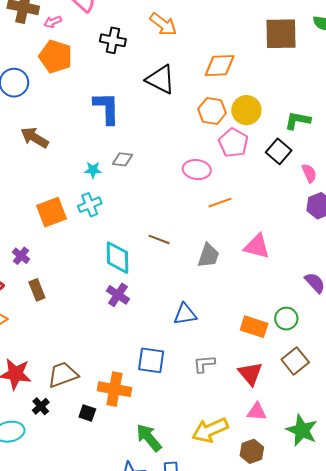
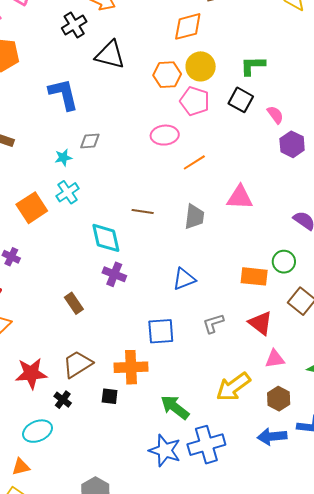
black cross: (113, 40) -> (74, 25), moved, turned -30
orange diamond: (220, 66) -> (188, 26), moved
brown rectangle: (37, 290) -> (74, 303), moved

